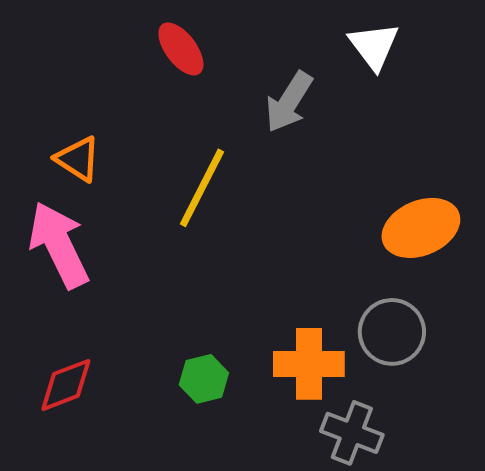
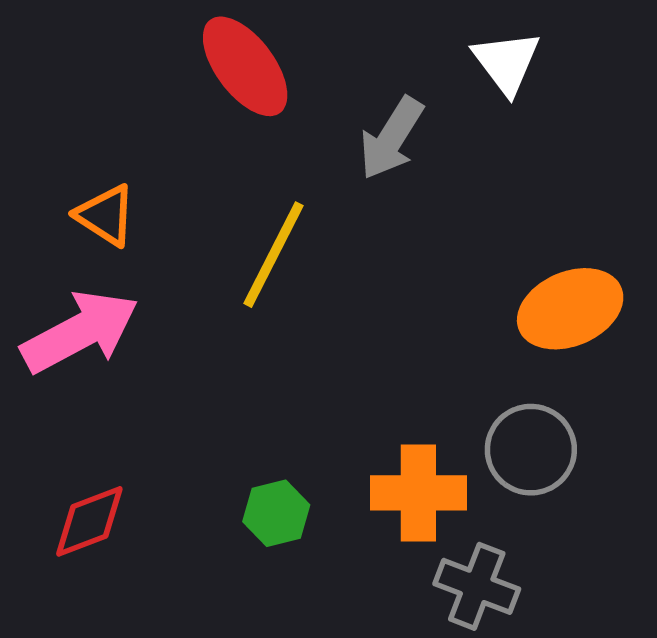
red ellipse: (181, 49) -> (245, 66), size x1.4
pink arrow: (59, 245) -> (80, 332), turned 88

